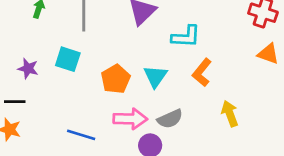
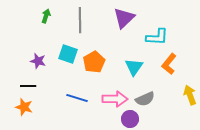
orange pentagon: (116, 79) -> (94, 62), moved
blue line: (81, 135) -> (77, 98), moved

